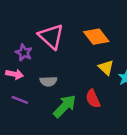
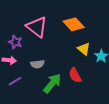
purple line: (20, 100) -> (15, 81), turned -48

